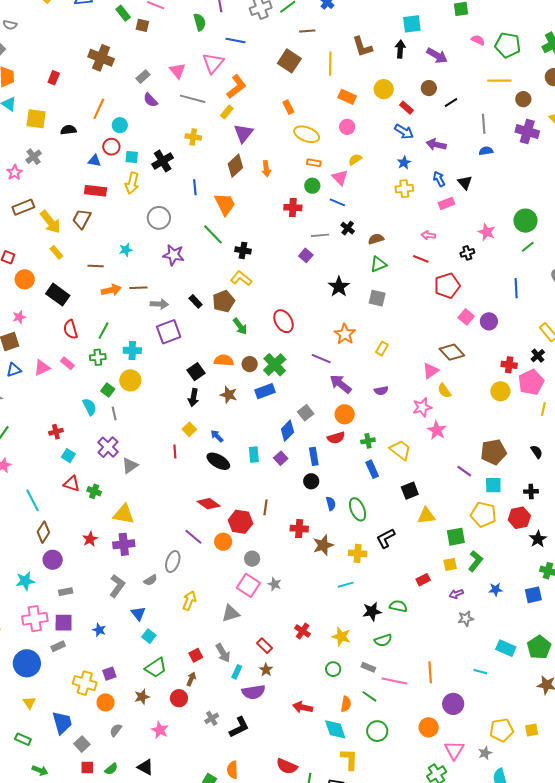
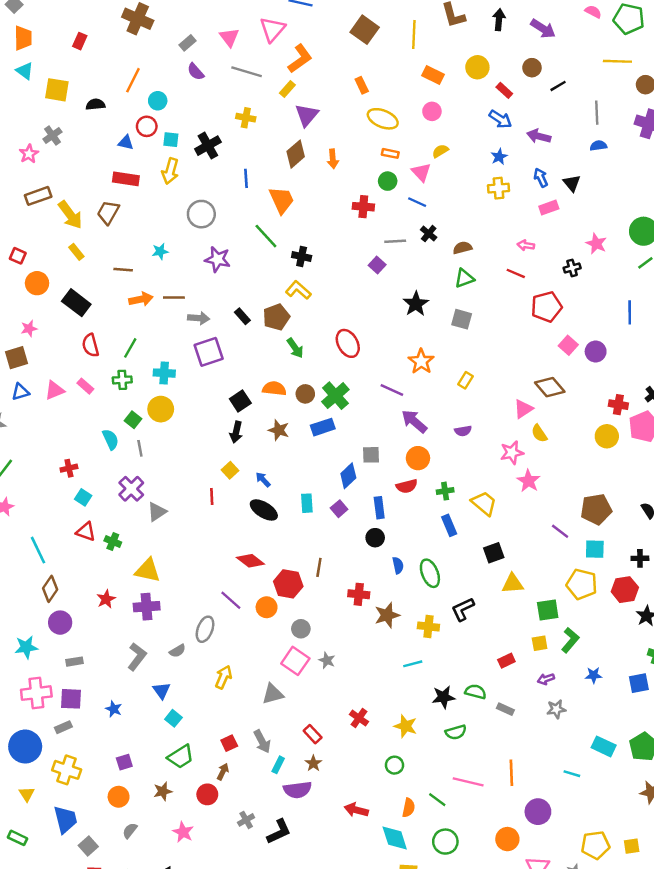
gray square: (306, 413) -> (371, 455), turned 35
gray rectangle: (368, 667) -> (505, 709), moved
yellow cross: (85, 683) -> (67, 770), moved

